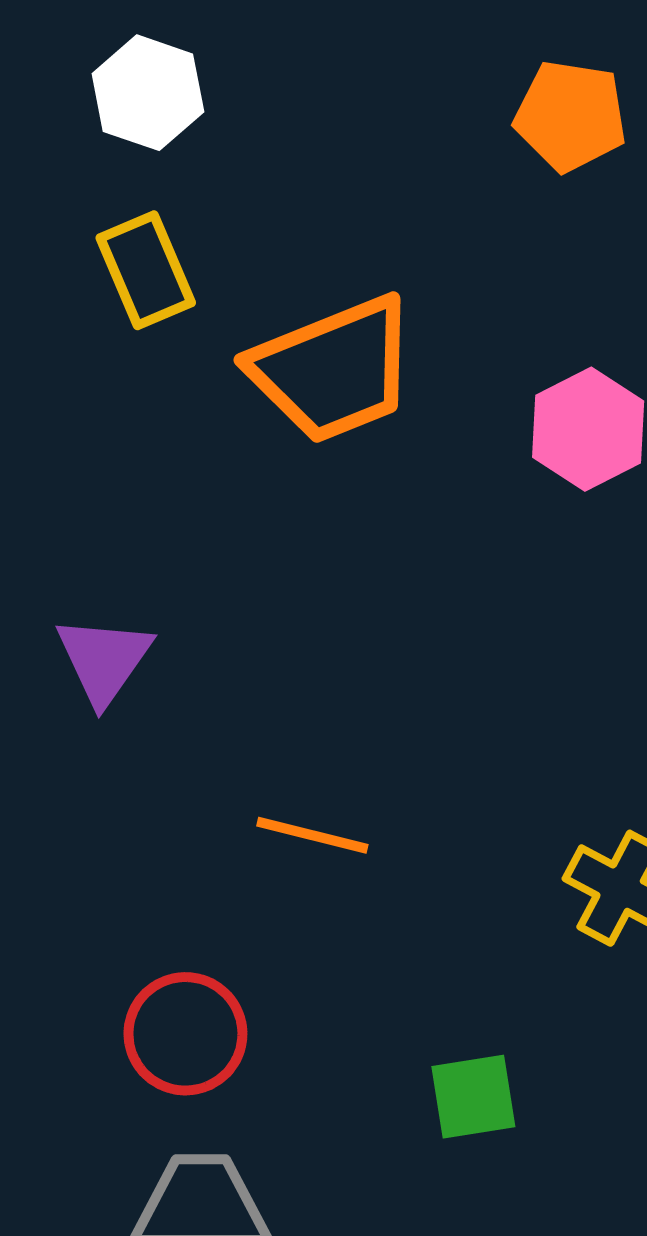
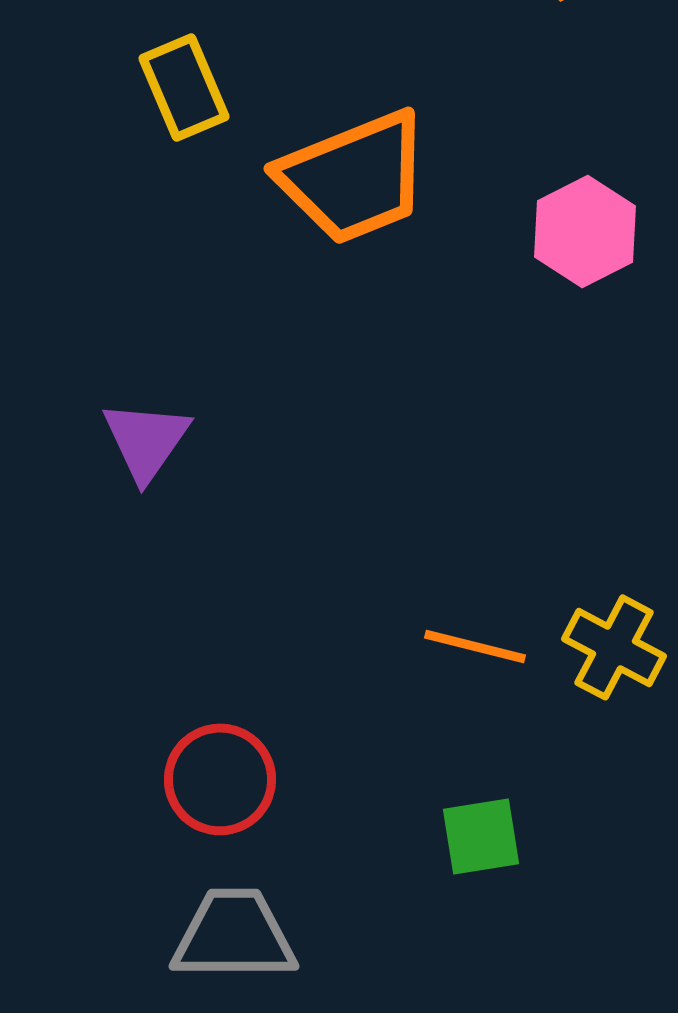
orange line: (312, 835) -> (475, 646), moved

